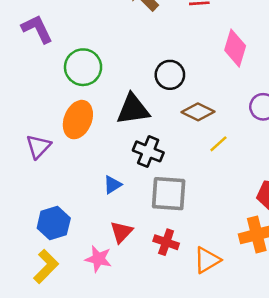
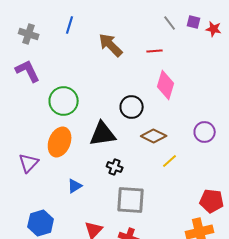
pink diamond: (235, 48) -> (166, 85), moved
black cross: (148, 151) -> (115, 167), size x0.7
blue triangle: (112, 185) -> (75, 186), moved

